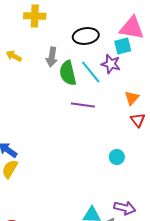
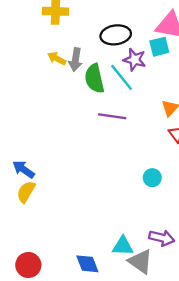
yellow arrow: (14, 56) -> (57, 58), moved
purple star: (111, 64) -> (135, 60), moved

